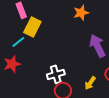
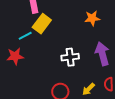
white cross: (56, 74) -> (70, 57), moved

